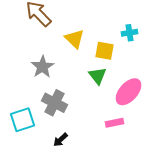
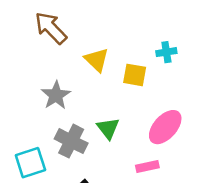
green triangle: (97, 76) -> (108, 128), moved

